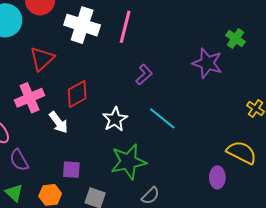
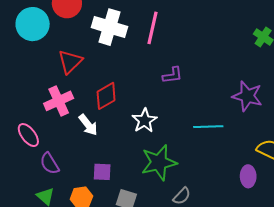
purple star: (207, 63) -> (247, 96), moved
purple L-shape: (144, 75) -> (173, 75), turned 35
cyan line: (162, 118) -> (208, 127), moved, turned -40

